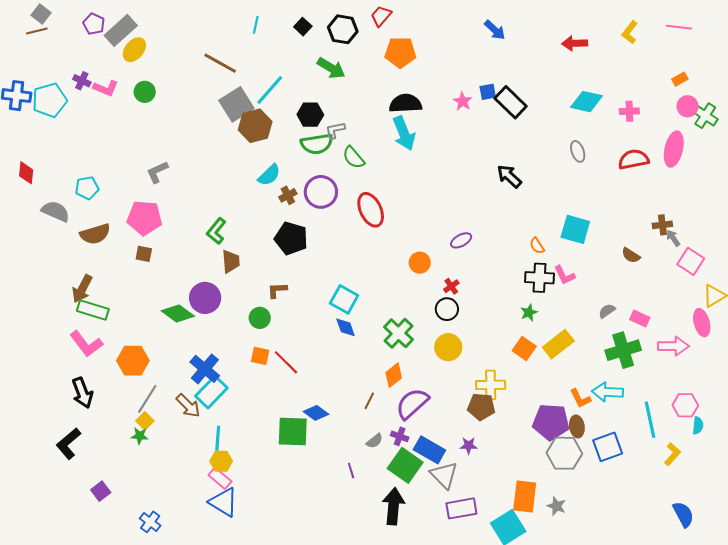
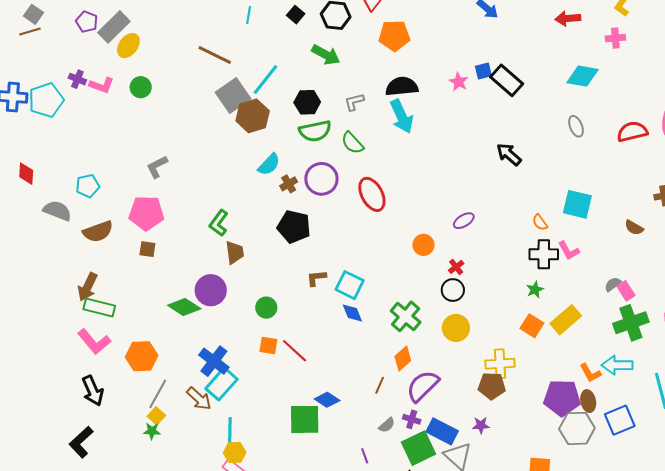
pink cross: (629, 111) -> (615, 38), moved
gray L-shape: (335, 130) -> (354, 102), moved
brown L-shape: (277, 290) -> (316, 278), moved
pink rectangle: (640, 319) -> (626, 291), moved, turned 36
green square: (405, 465) -> (419, 448), turned 32

